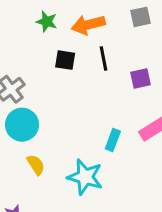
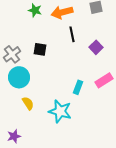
black square: (65, 60) -> (40, 49), moved
purple square: (140, 78) -> (96, 47), turned -32

